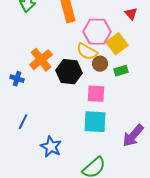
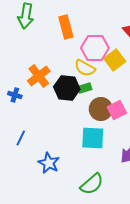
brown circle: (100, 64) -> (101, 109), moved, size x1.5
green rectangle: (121, 71) -> (85, 88), moved
pink square: (96, 94) -> (117, 110), moved, turned -30

